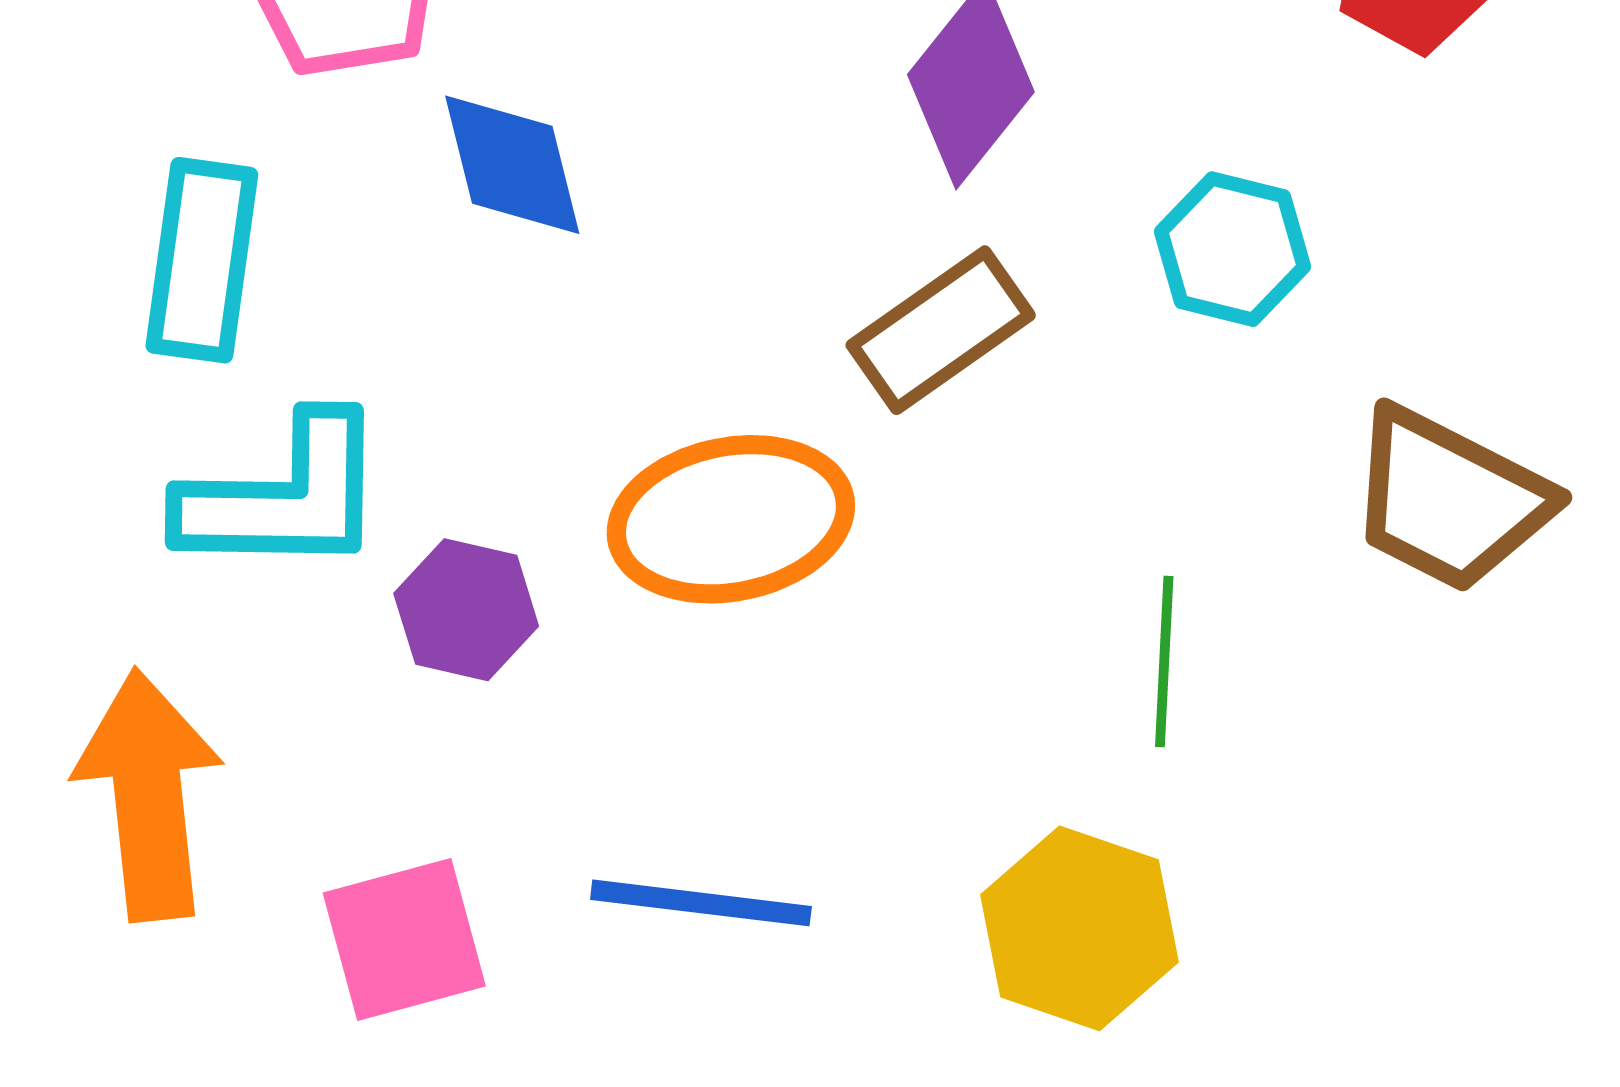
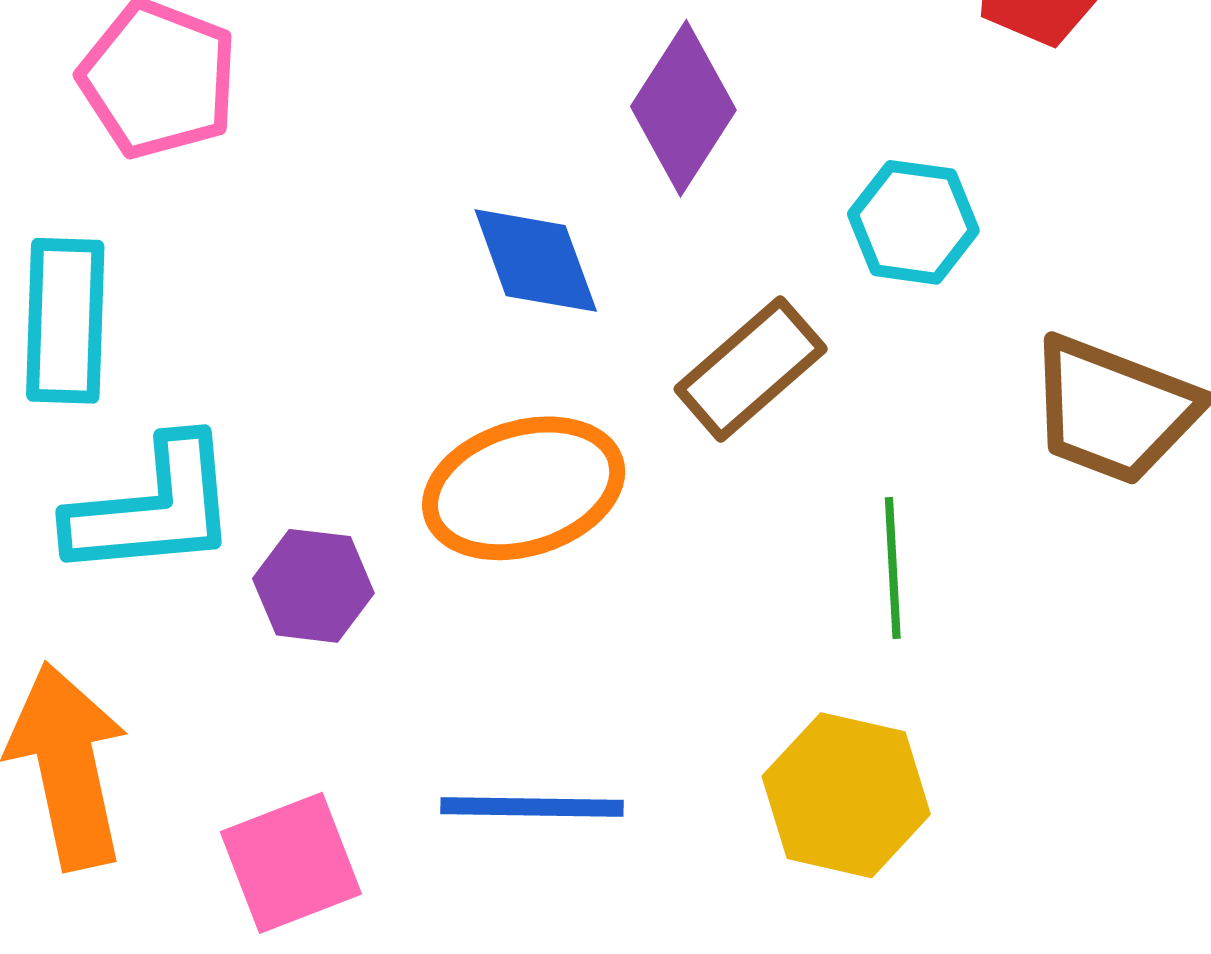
blue diamond: (512, 165) -> (536, 261), moved
brown rectangle: (941, 330) -> (751, 369), moved

